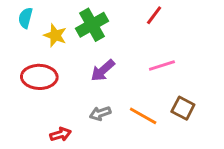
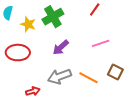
gray arrow: (100, 113) -> (59, 76), size x1.6

